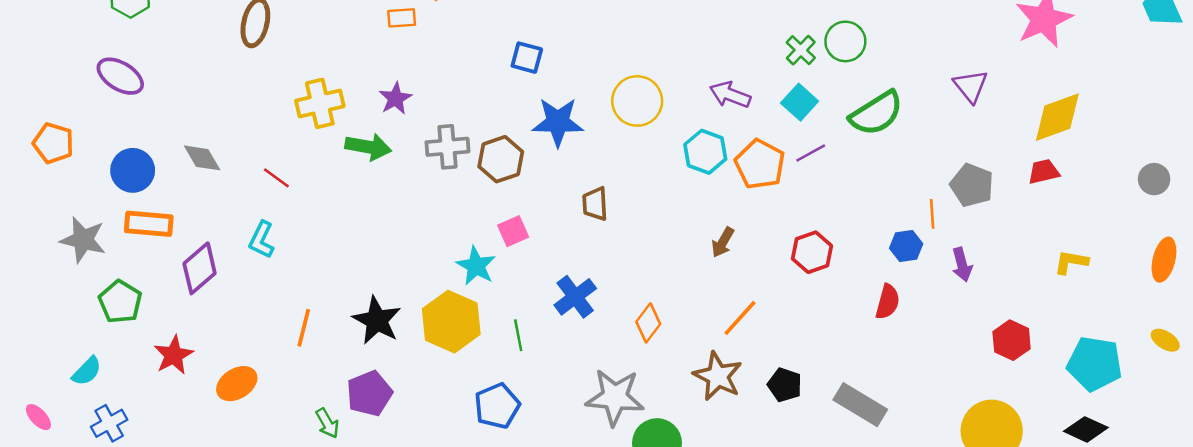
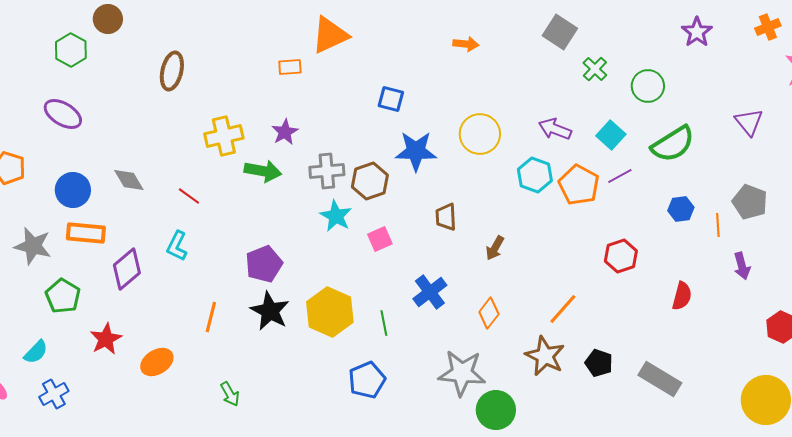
green cross: (801, 50) -> (595, 69), moved
brown arrow: (723, 242) -> (495, 248), moved
blue hexagon: (906, 246) -> (681, 209), moved
cyan star: (476, 266) -> (336, 216), moved
purple pentagon: (369, 393) -> (264, 264), moved

